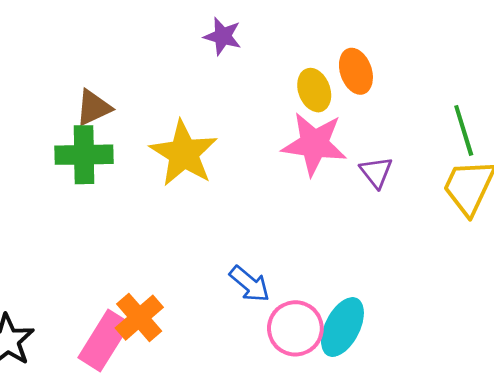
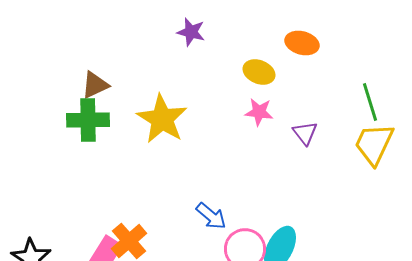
orange ellipse: (356, 71) -> (302, 43), moved, turned -56
yellow ellipse: (314, 90) -> (259, 72), turned -48
pink star: (314, 144) -> (259, 112), size x0.6

